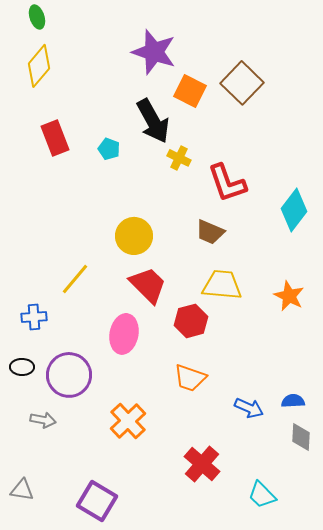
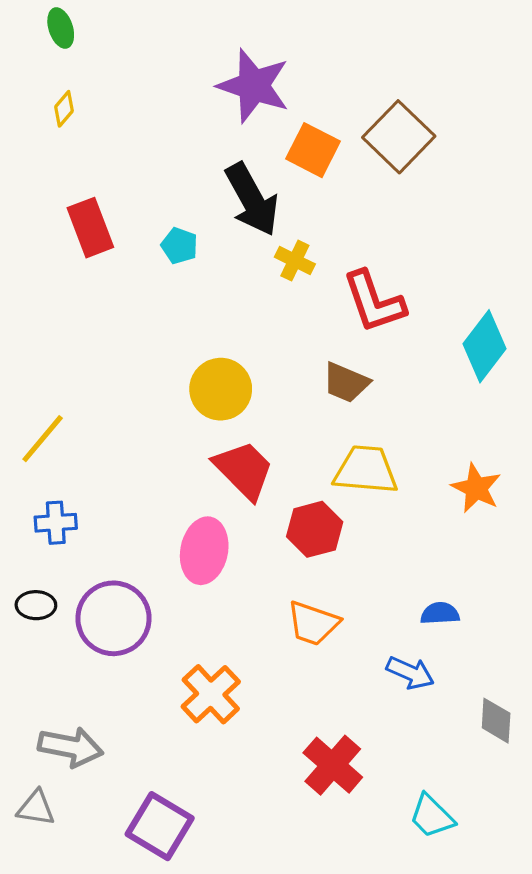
yellow diamond: (39, 66) -> (64, 109), size x0.5
yellow line: (75, 279) -> (43, 439), moved
blue semicircle: (293, 401) -> (440, 613), moved
gray arrow: (43, 420) -> (71, 747), moved, size x1.5

